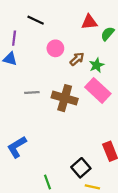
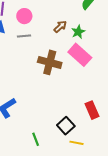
pink circle: (55, 48) -> (24, 16), moved
gray line: (32, 93) -> (24, 36), moved

